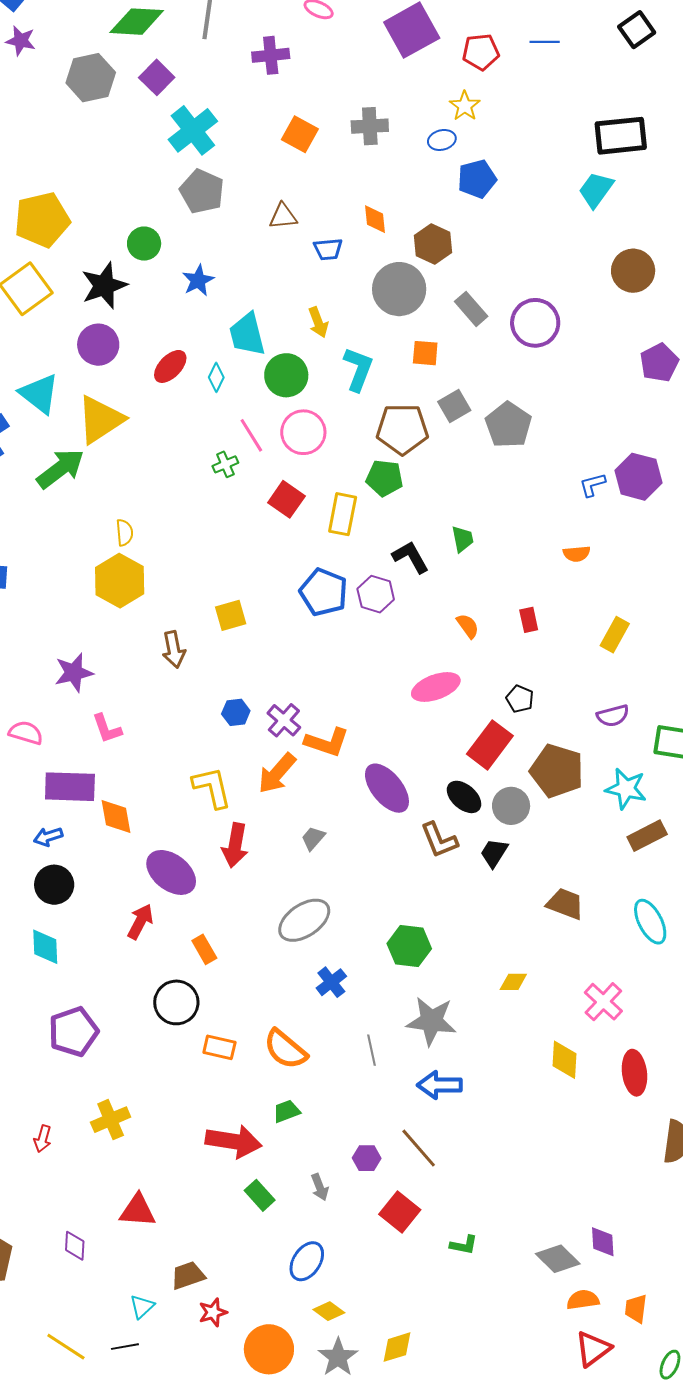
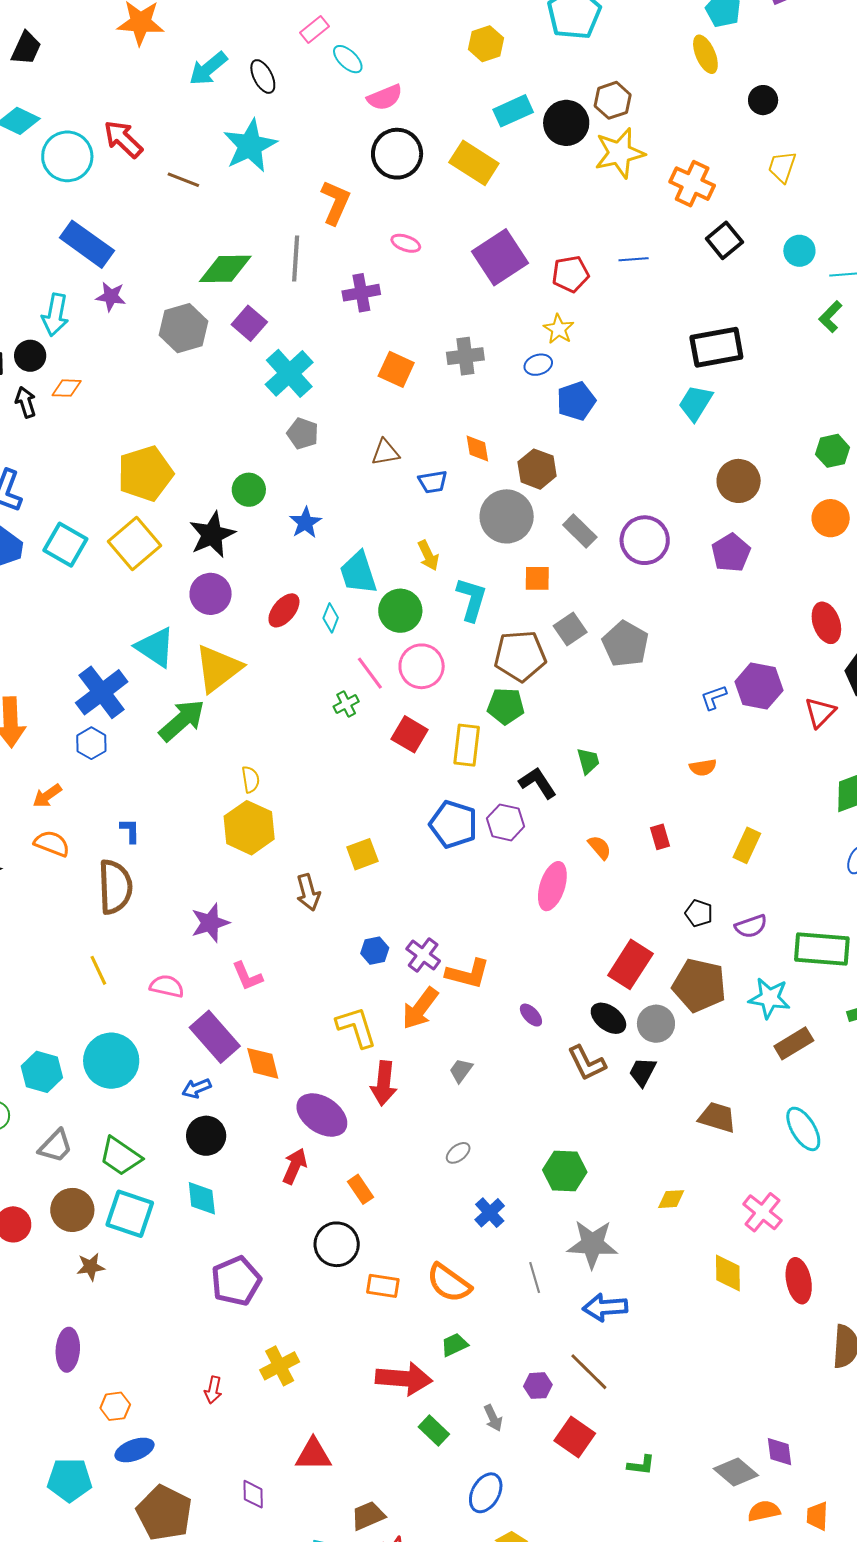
gray pentagon: (202, 191) -> (303, 434), size x0.7
purple pentagon: (659, 363) -> (731, 553), moved
pink ellipse: (436, 687) -> (552, 886), moved, turned -48
black pentagon: (520, 699) -> (699, 913), moved
purple rectangle: (70, 787) -> (215, 1037), turned 51
purple ellipse: (387, 788) -> (531, 1015), size x0.5
gray ellipse: (304, 920) -> (458, 1153), size x0.5

